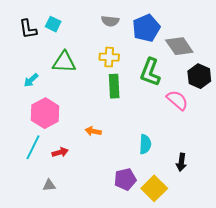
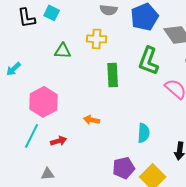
yellow cross: (109, 57) -> (97, 39), moved
green triangle: (64, 62) -> (63, 51), size x0.7
cyan arrow: (31, 80) -> (14, 69), moved

